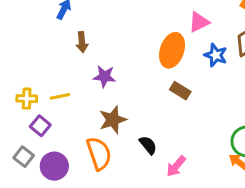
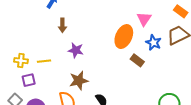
pink triangle: (199, 22) -> (144, 19), turned -35
brown rectangle: (180, 91) -> (137, 60), moved
purple square: (40, 126) -> (29, 80), turned 32

